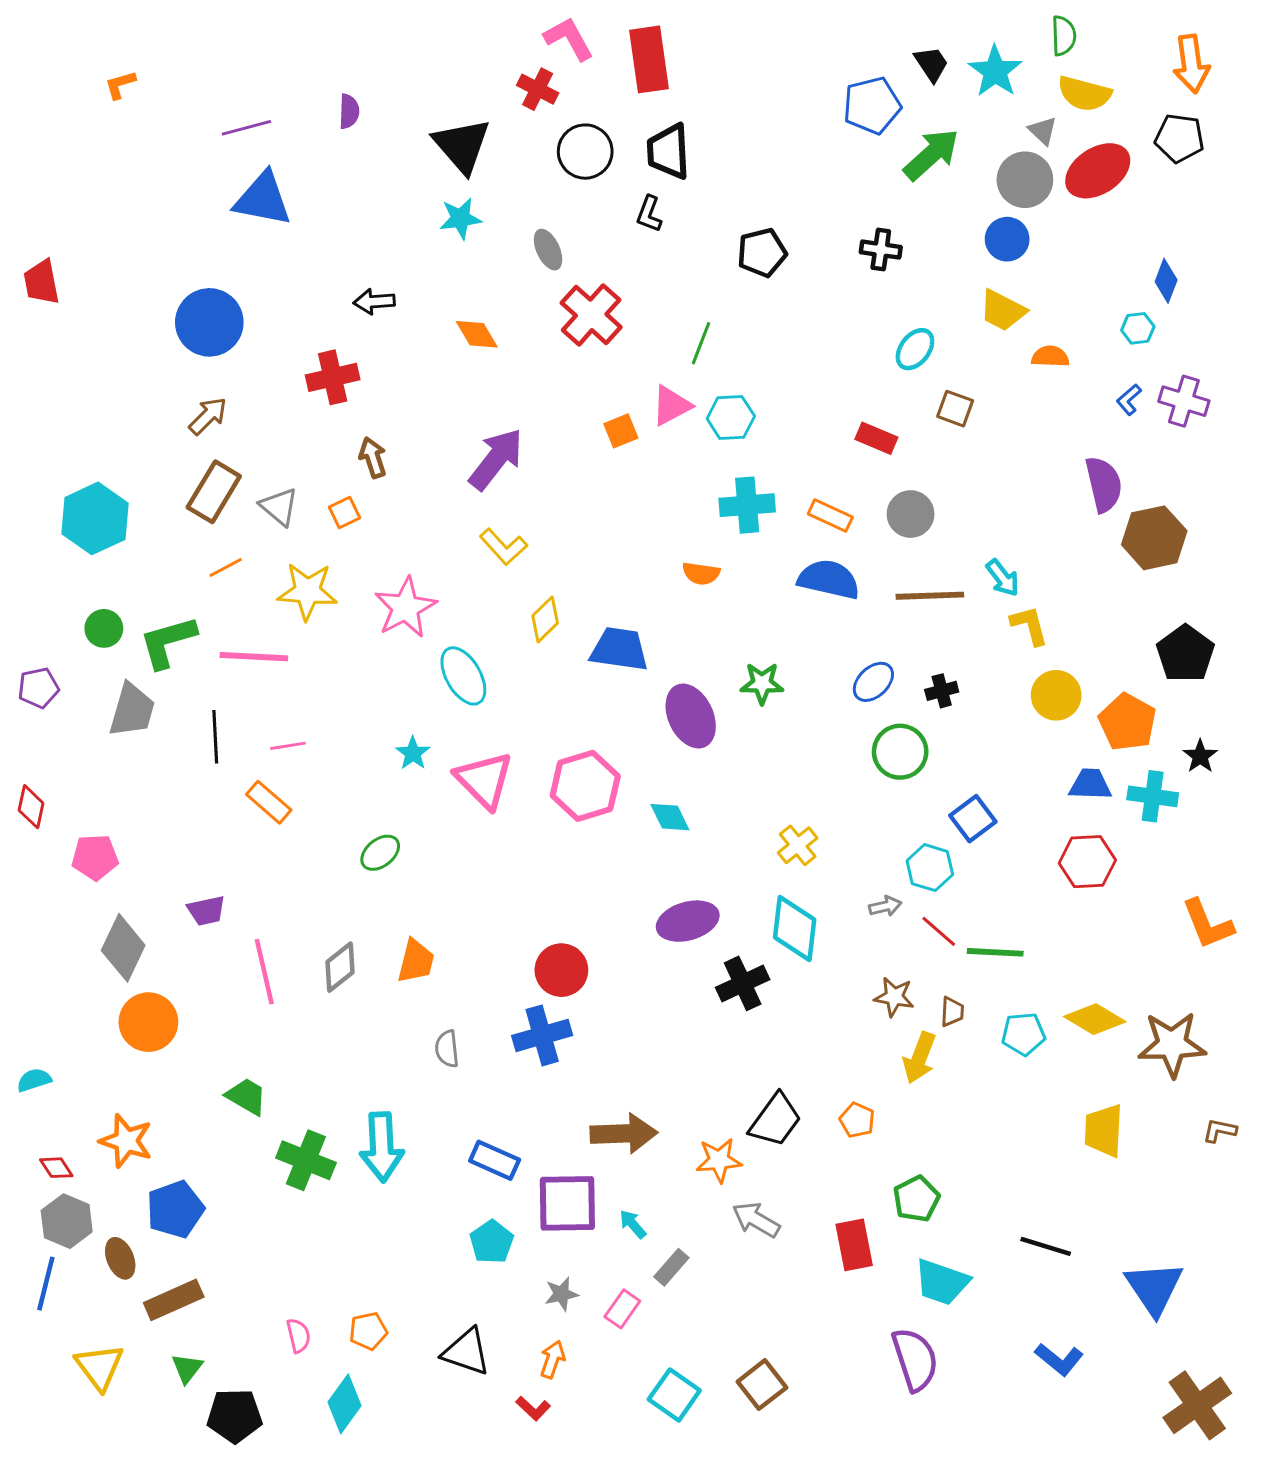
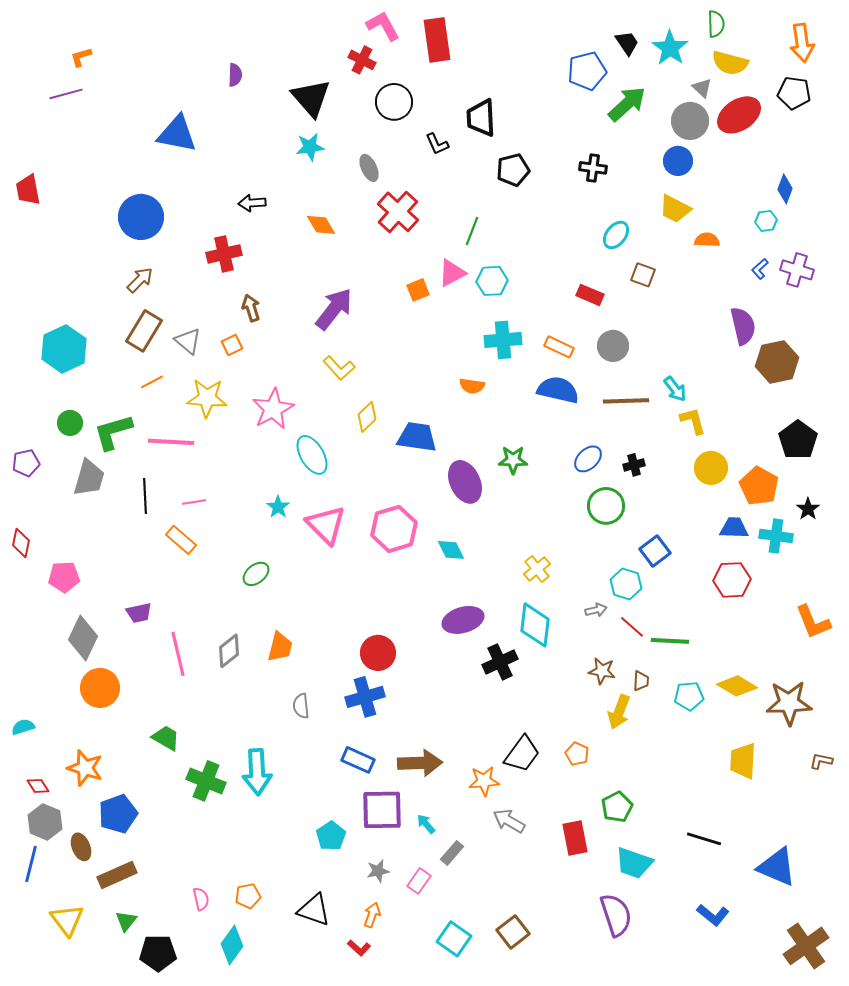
purple line: (246, 128) -> (66, 94), moved
black trapezoid: (668, 152) -> (481, 118), moved
black L-shape: (649, 214) -> (437, 144), turned -45
blue rectangle: (495, 1160) -> (358, 760), moved
blue triangle: (1154, 1288) -> (777, 867), turned -33

